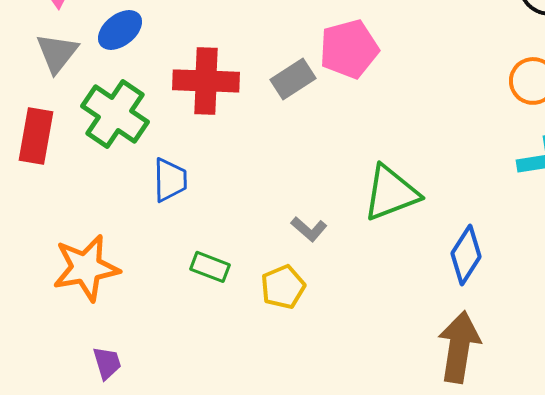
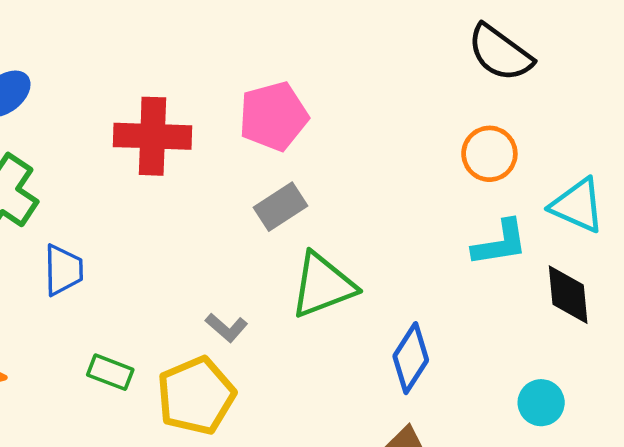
gray rectangle: (293, 79) -> (280, 207), moved
red cross: (206, 81) -> (153, 136), moved
yellow pentagon: (283, 287) -> (196, 396), size x1.5

